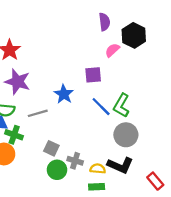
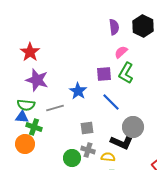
black hexagon: (134, 35) -> (143, 26), moved
green L-shape: (121, 105) -> (126, 73), moved
gray square: (51, 148) -> (87, 128), moved, turned -32
black L-shape: (120, 165) -> (122, 142), moved

